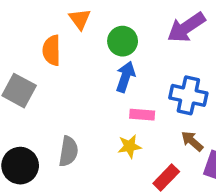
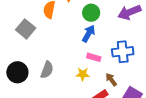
blue cross: (188, 95) -> (123, 52), turned -30
brown arrow: (192, 141) -> (111, 80), moved

